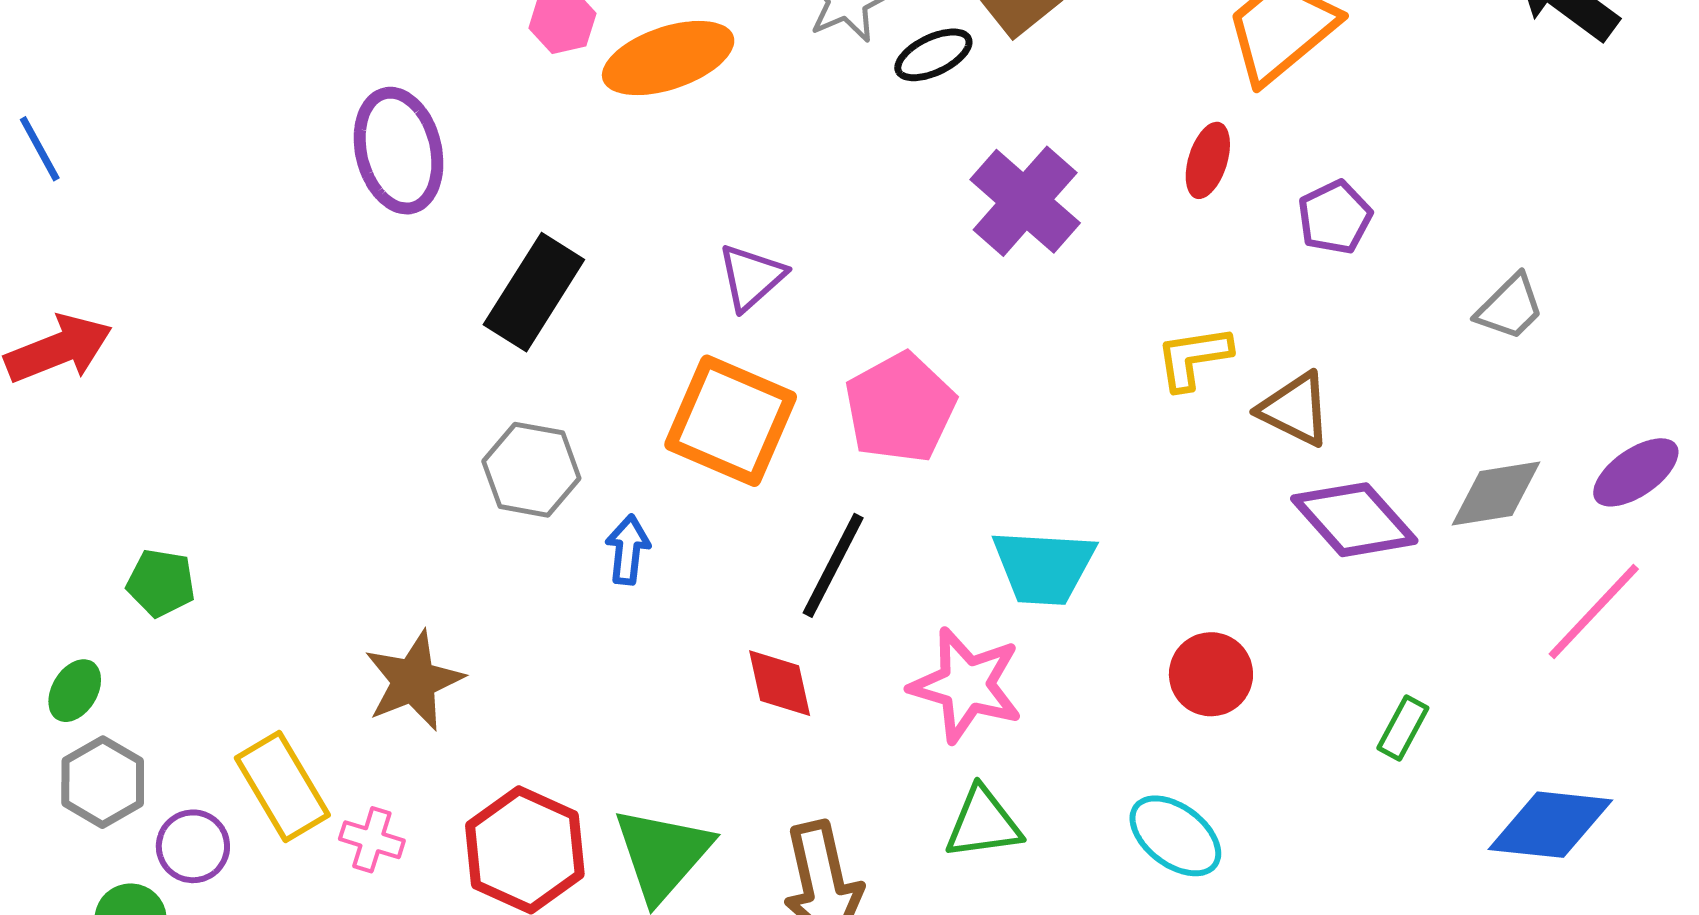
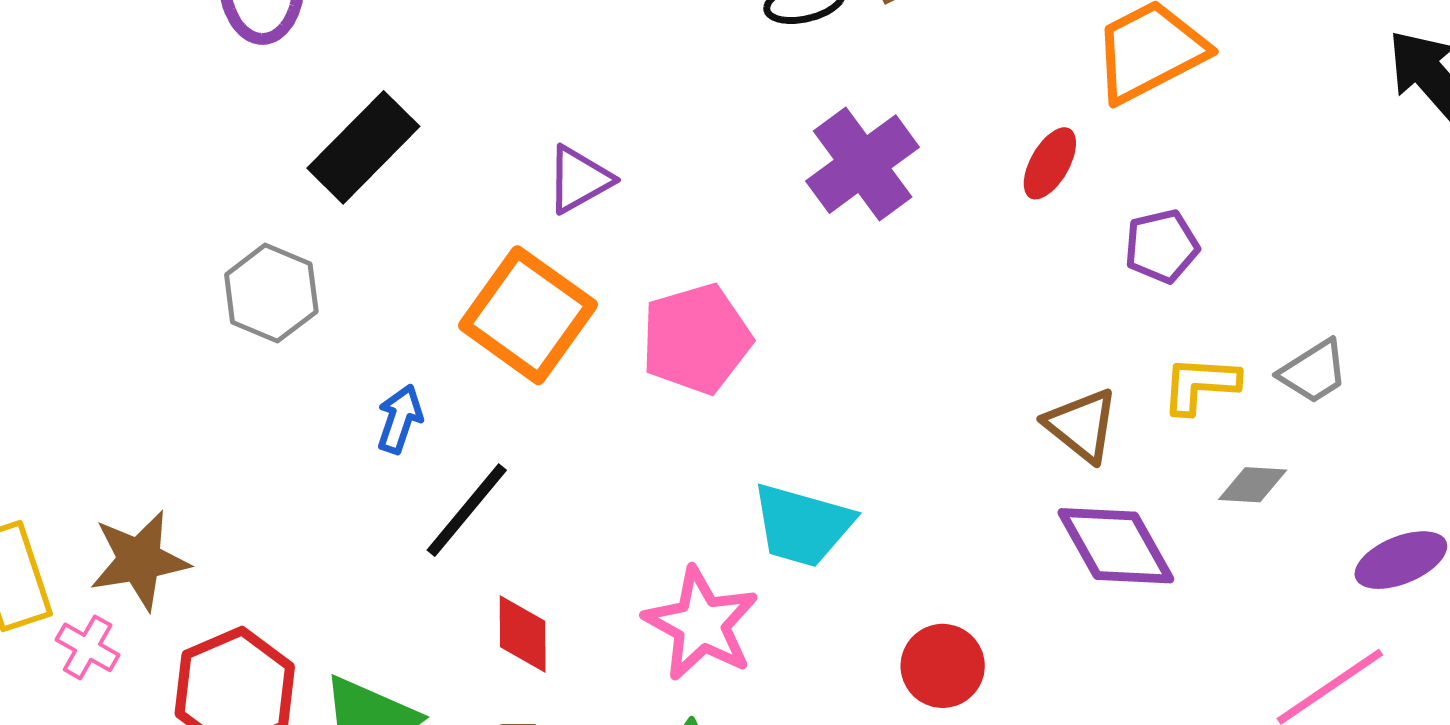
yellow L-shape: (1194, 358) -> (1200, 385), moved
gray hexagon: (531, 470) -> (271, 293), moved
gray diamond: (1496, 493) -> (1253, 485), moved, size x0.7
black line: (833, 565) -> (467, 510), moved
brown star: (414, 681) -> (139, 560), moved
red diamond: (780, 683) -> (523, 634), moved

